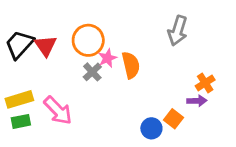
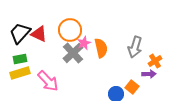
gray arrow: (178, 31) -> (135, 47), moved
red triangle: (46, 46) -> (39, 34), turned -30
gray cross: (92, 72) -> (73, 53), size x1.5
green rectangle: (21, 121) -> (20, 59), moved

